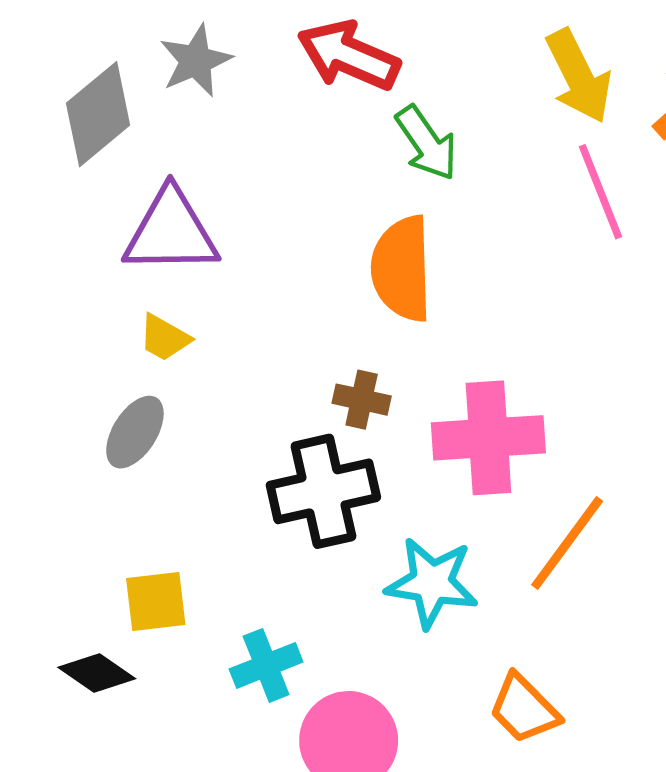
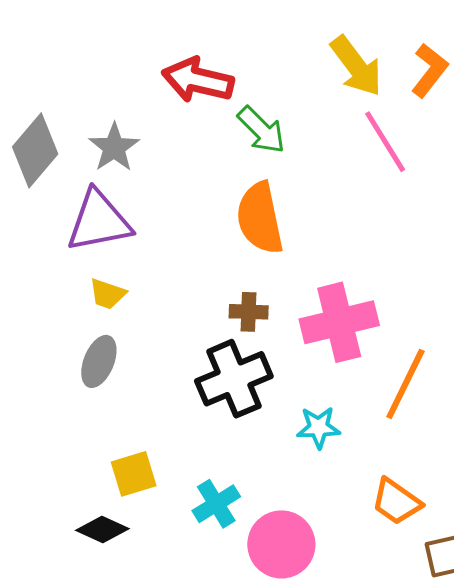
gray star: (196, 61) -> (114, 147), moved
cyan star: (432, 583) -> (319, 427), size x0.7

